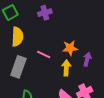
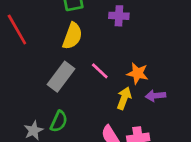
purple arrow: (87, 59) -> (155, 96), turned -128

